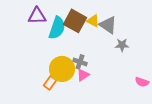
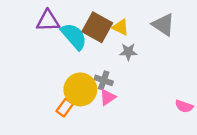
gray triangle: (108, 25) -> (163, 25), moved
cyan semicircle: (57, 28) -> (74, 36), turned -60
gray star: (122, 45) -> (128, 52), moved

